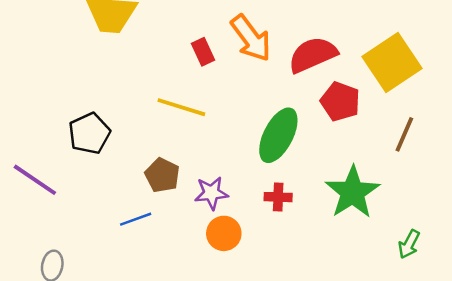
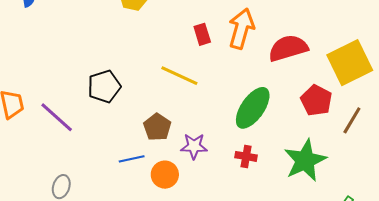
orange arrow: (251, 38) -> (241, 29), turned -135
red pentagon: (340, 101) -> (316, 100), moved
orange circle: (224, 233) -> (165, 175), moved

